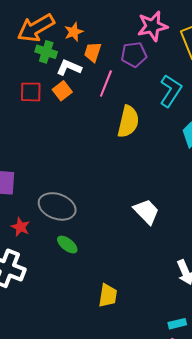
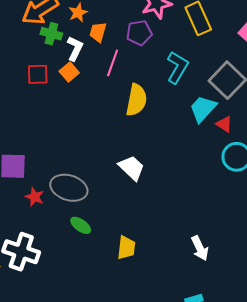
white L-shape: (69, 68) -> (75, 49), turned 95
white trapezoid: (146, 211) -> (132, 168), moved
red star: (20, 227) -> (35, 197), moved
yellow trapezoid: (108, 295) -> (126, 248), moved

